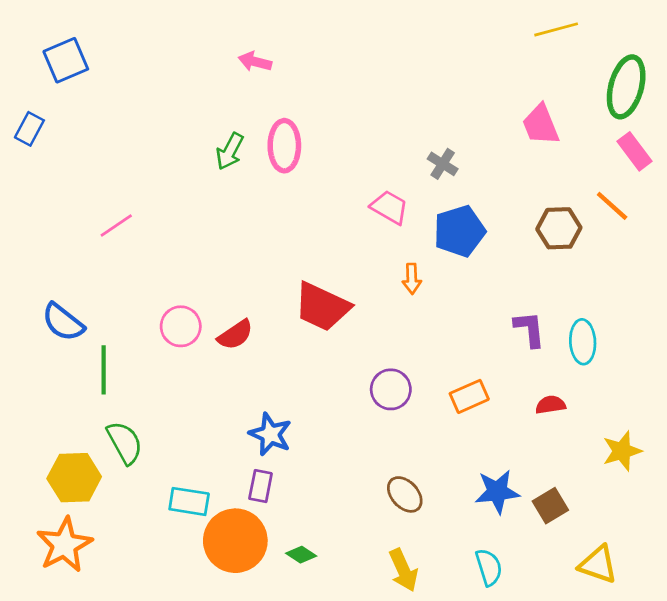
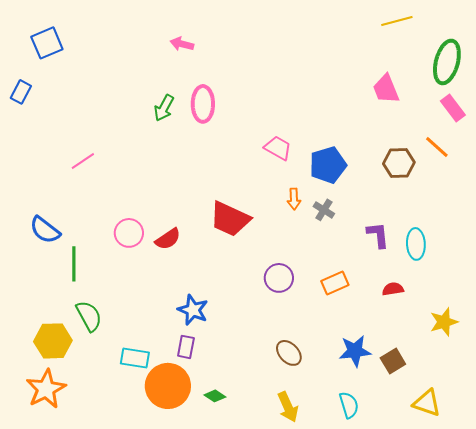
gray cross: (443, 164) -> (324, 210), moved

